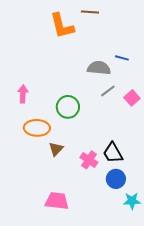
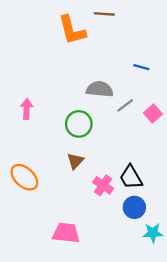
gray semicircle: (99, 68) -> (100, 89), moved
orange ellipse: (37, 128) -> (24, 177), moved, turned 40
brown triangle: (56, 149) -> (75, 161), moved

